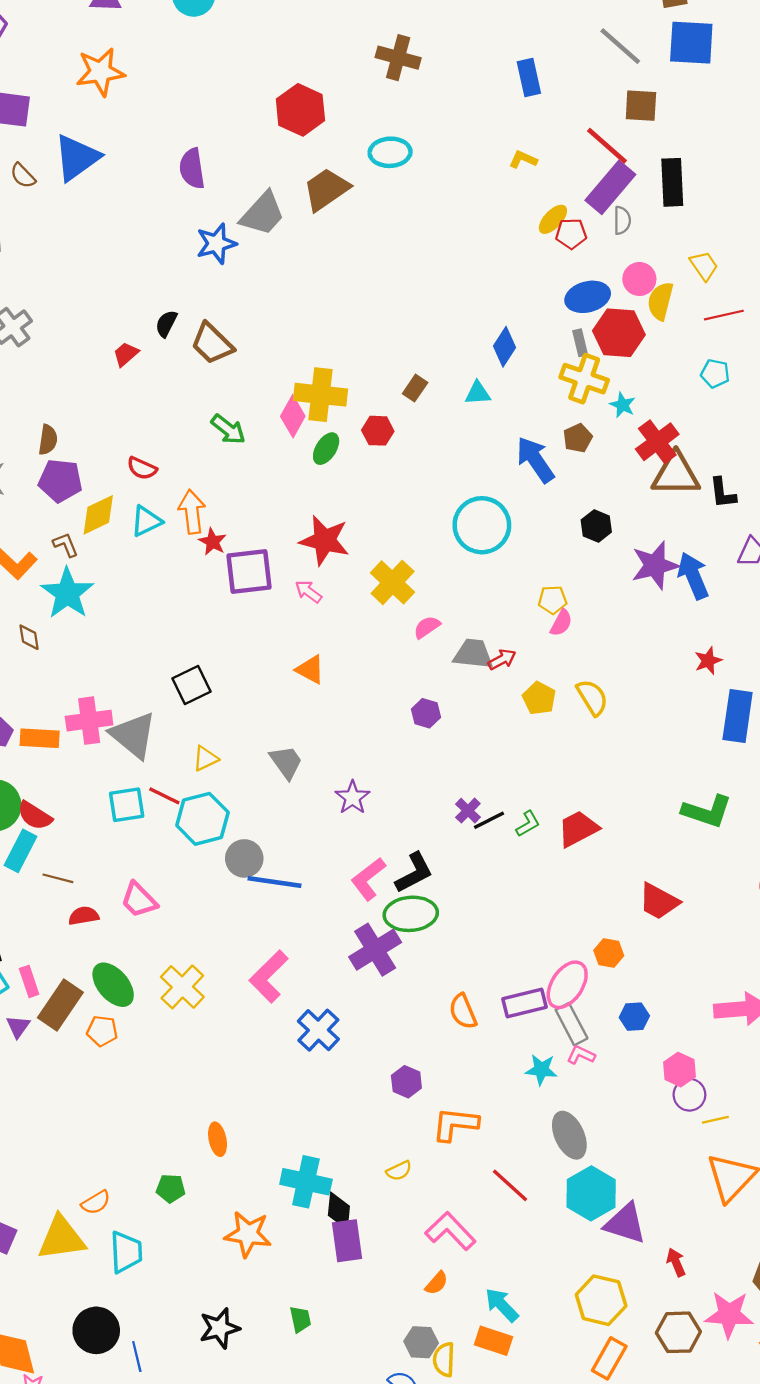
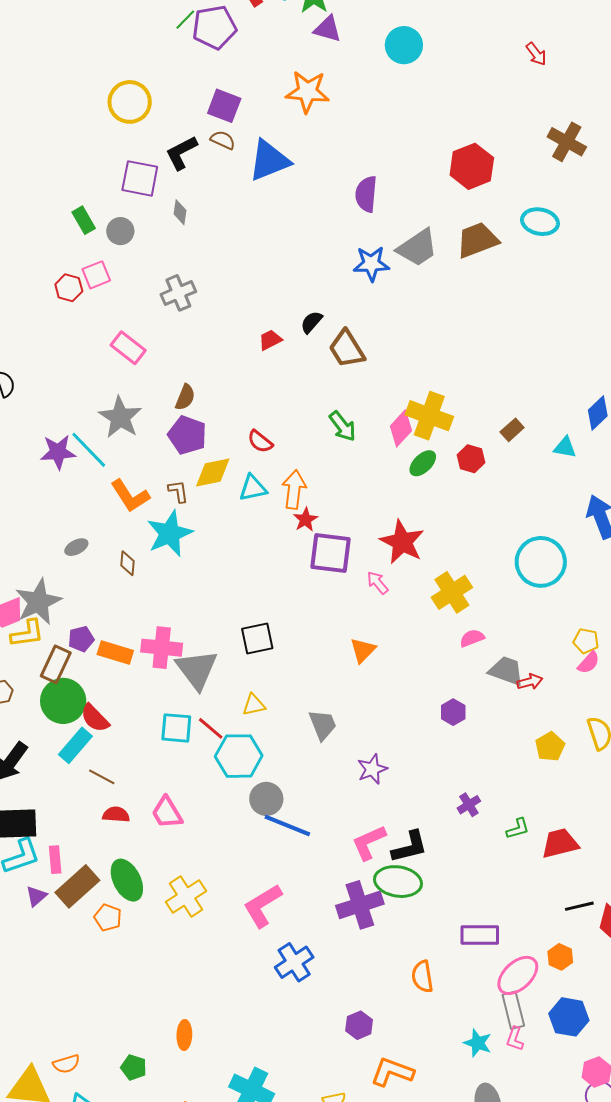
brown semicircle: (23, 176) -> (223, 140), moved, turned 145
orange triangle: (310, 670) -> (363, 650), turned 32
yellow pentagon: (539, 698) -> (550, 747), moved
black line: (489, 820) -> (579, 906), moved
purple rectangle: (525, 1003) -> (480, 935), moved
blue hexagon: (634, 1017) -> (569, 1017), size x1.5
pink L-shape: (581, 1055) -> (515, 1039), turned -110

